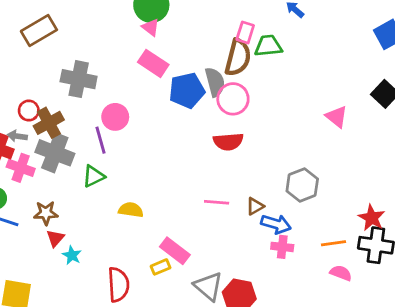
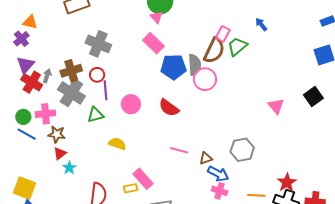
green trapezoid: (268, 46) -> (237, 46), turned -45
red circle: (29, 111) -> (97, 75), moved
pink circle: (115, 117) -> (131, 104), moved
gray arrow: (17, 136) -> (47, 76), turned 88
red semicircle: (228, 142) -> (169, 108), moved, turned 30
pink cross: (21, 168) -> (45, 114), moved, turned -36

